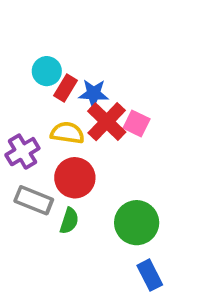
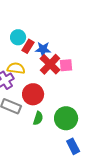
pink square: (137, 123) -> (66, 65), turned -32
yellow semicircle: (67, 133) -> (16, 68), moved
green semicircle: (69, 221) -> (38, 118), moved

